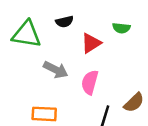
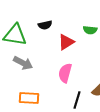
gray arrow: (56, 70) -> (23, 63), moved

